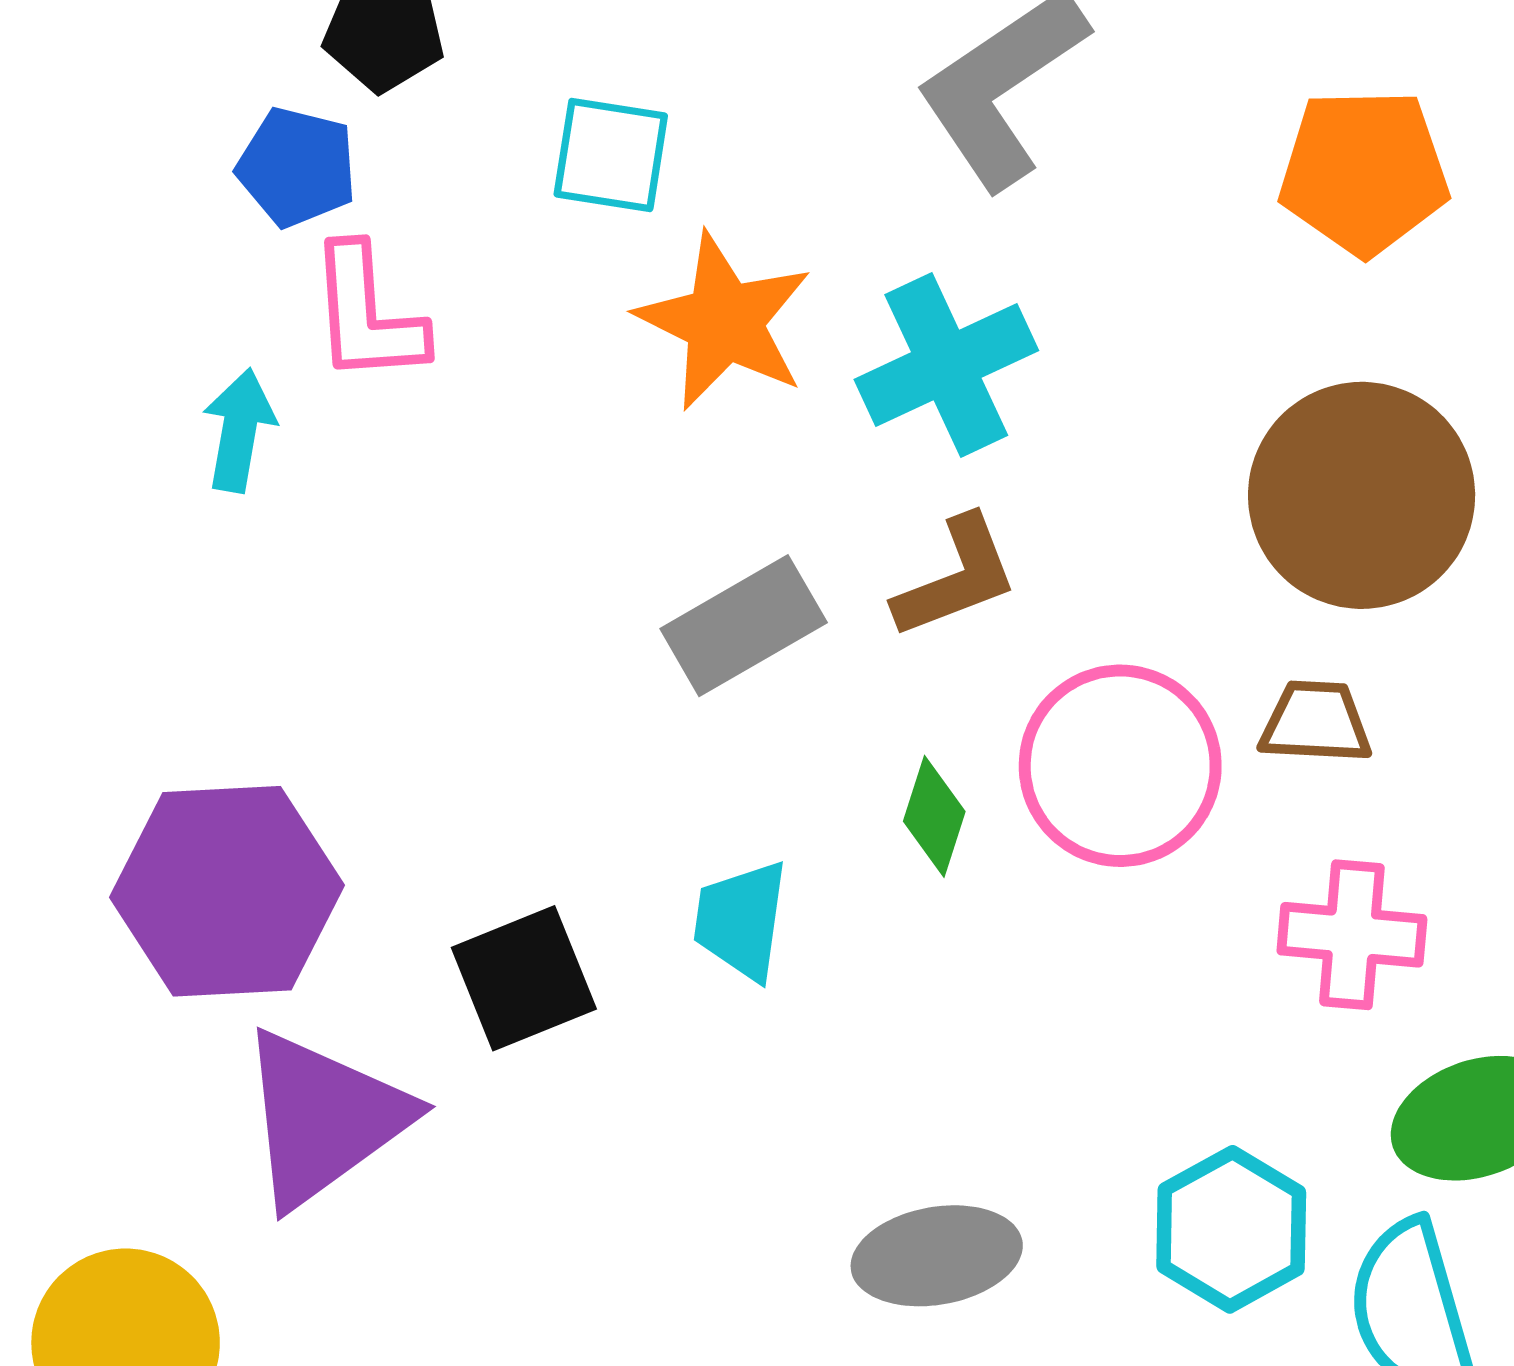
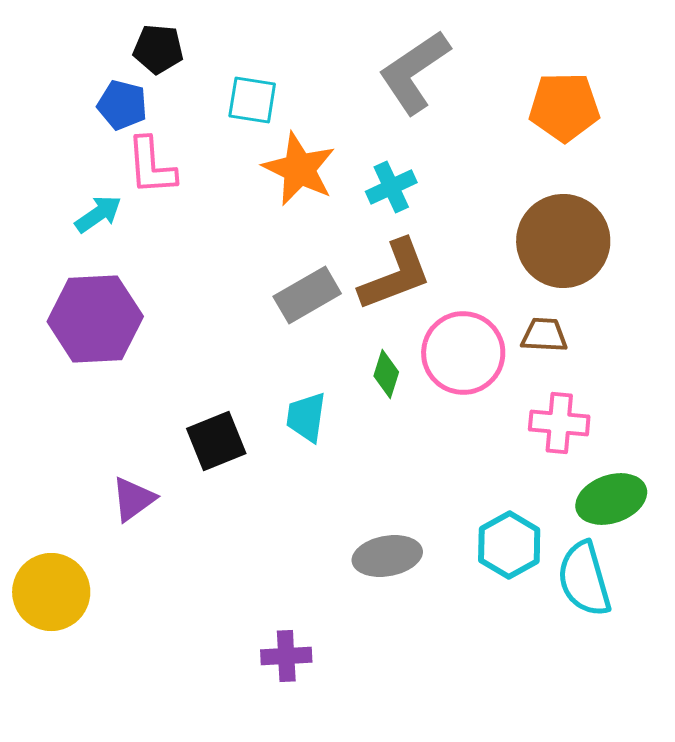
cyan cross: (946, 365) -> (391, 187), size x0.7
cyan arrow: (239, 430) -> (98, 214), turned 45
brown L-shape: (956, 577) -> (395, 275), size x1.4
purple hexagon: (227, 891) -> (95, 319), moved
purple triangle: (324, 1118) -> (133, 499), size x0.6

